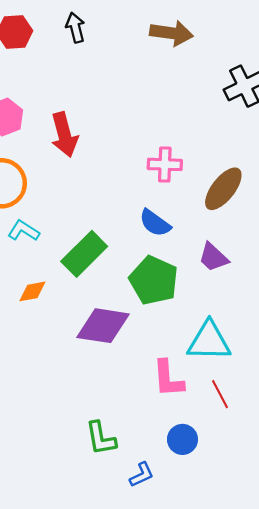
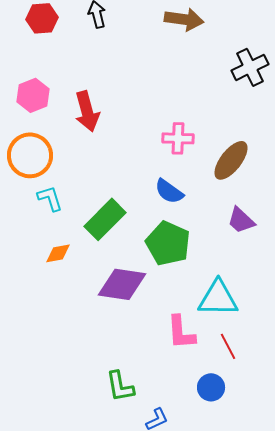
cyan L-shape: (24, 231) -> (50, 198), turned 40
purple trapezoid: (213, 257) -> (241, 220), moved
blue circle: (182, 439) -> (211, 387), moved

